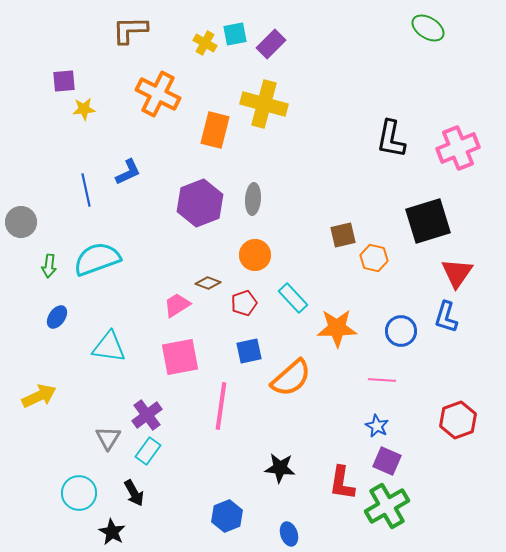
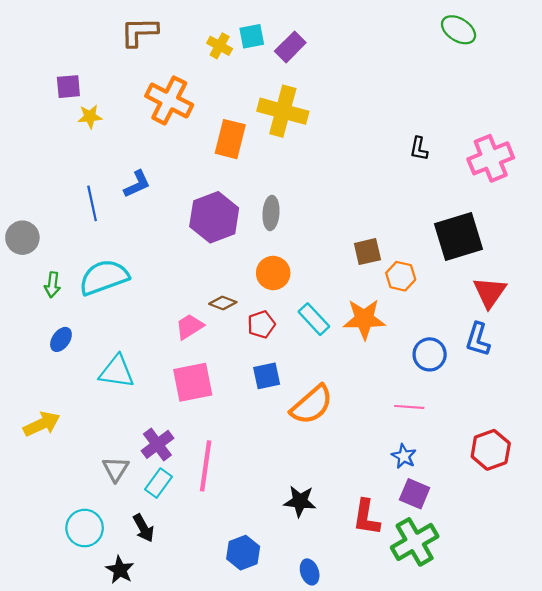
black L-shape: (391, 139) -> (419, 149), size x0.6
orange star: (337, 328) -> (364, 319), moved
pink line: (221, 406) -> (206, 466), moved

